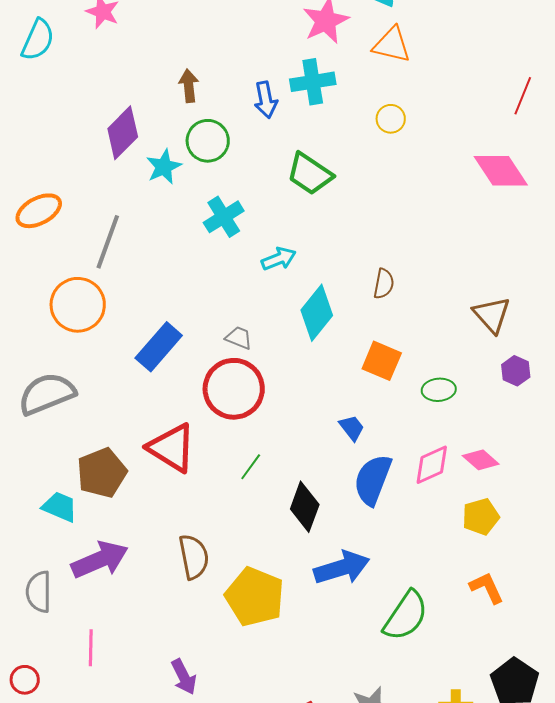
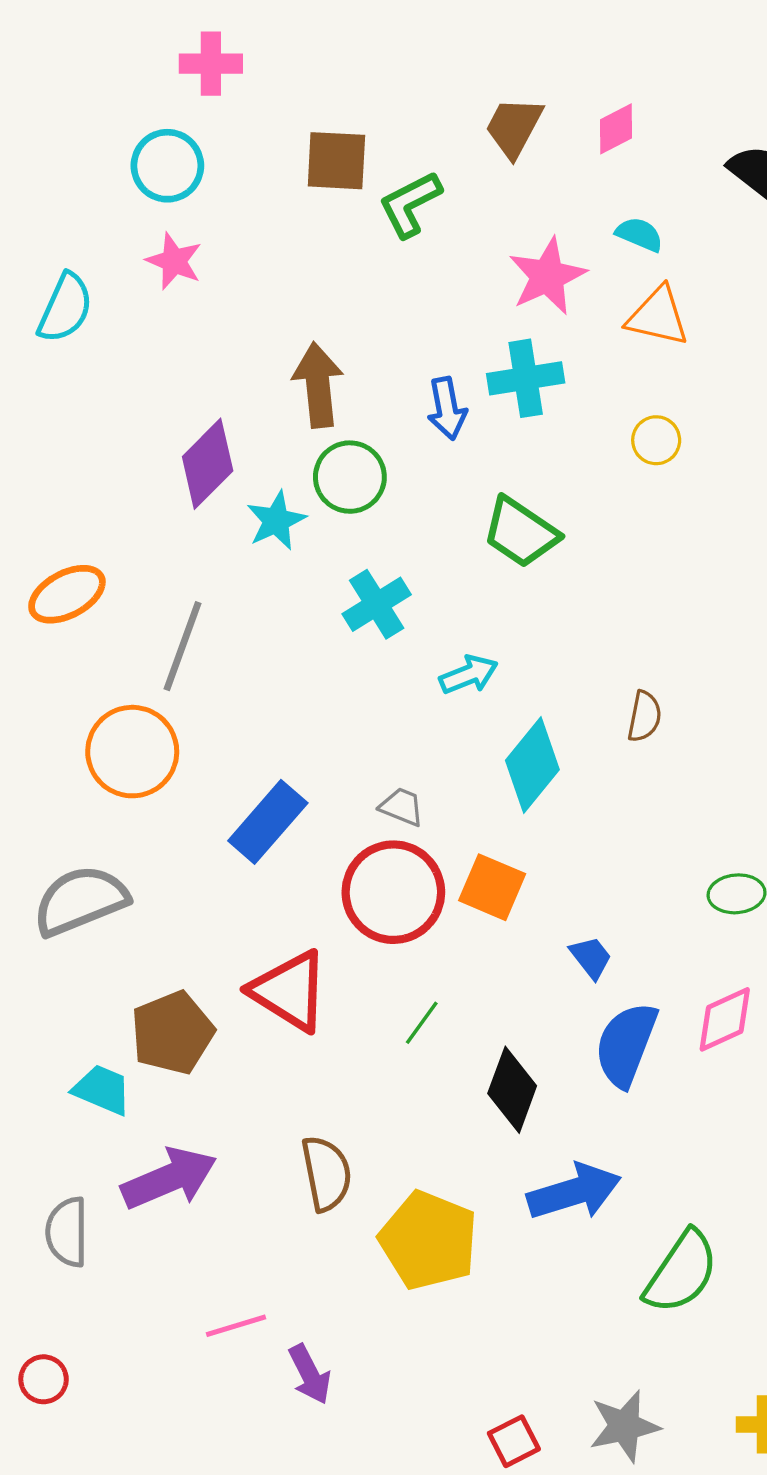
brown arrow: (189, 86) -> (318, 385), size x1.5
orange square: (382, 361) -> (492, 887), moved
pink line: (91, 648) -> (236, 1326), moved, turned 72

